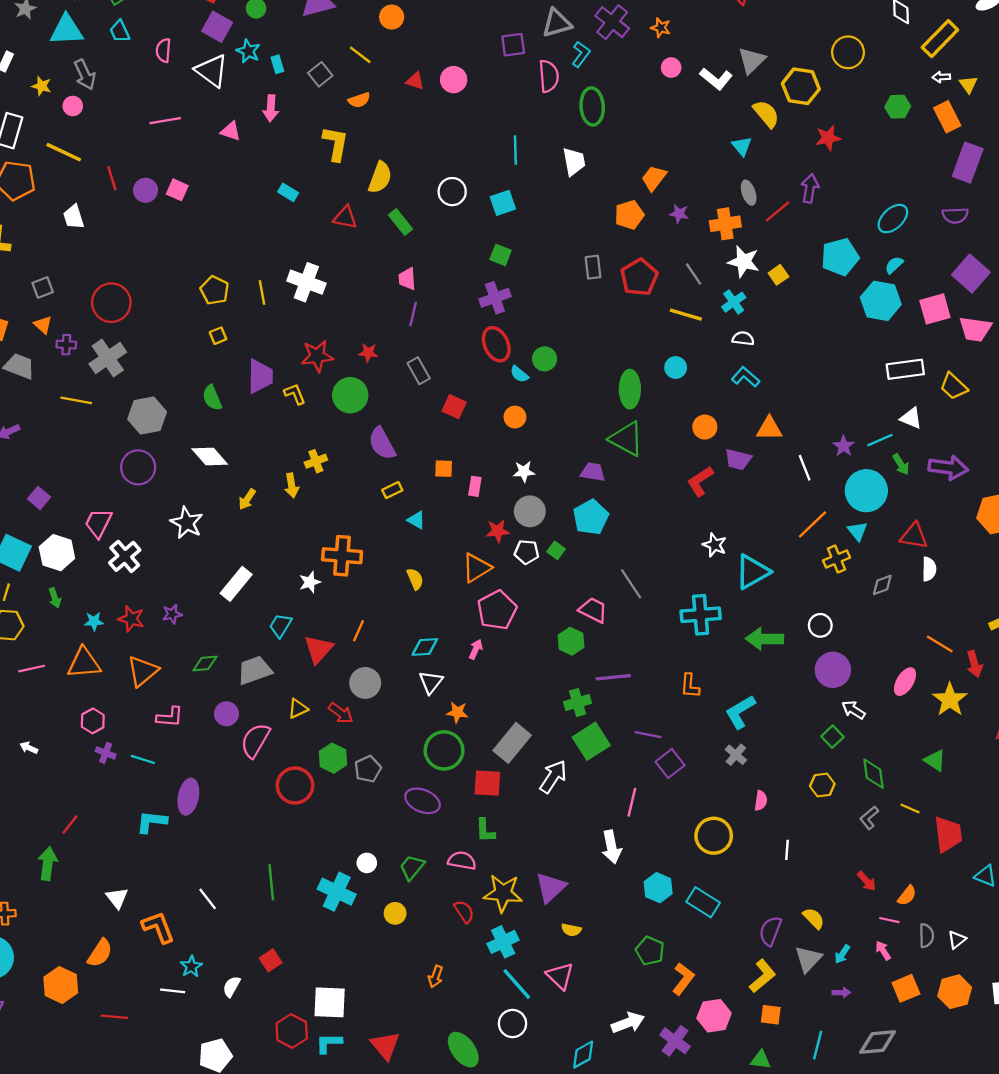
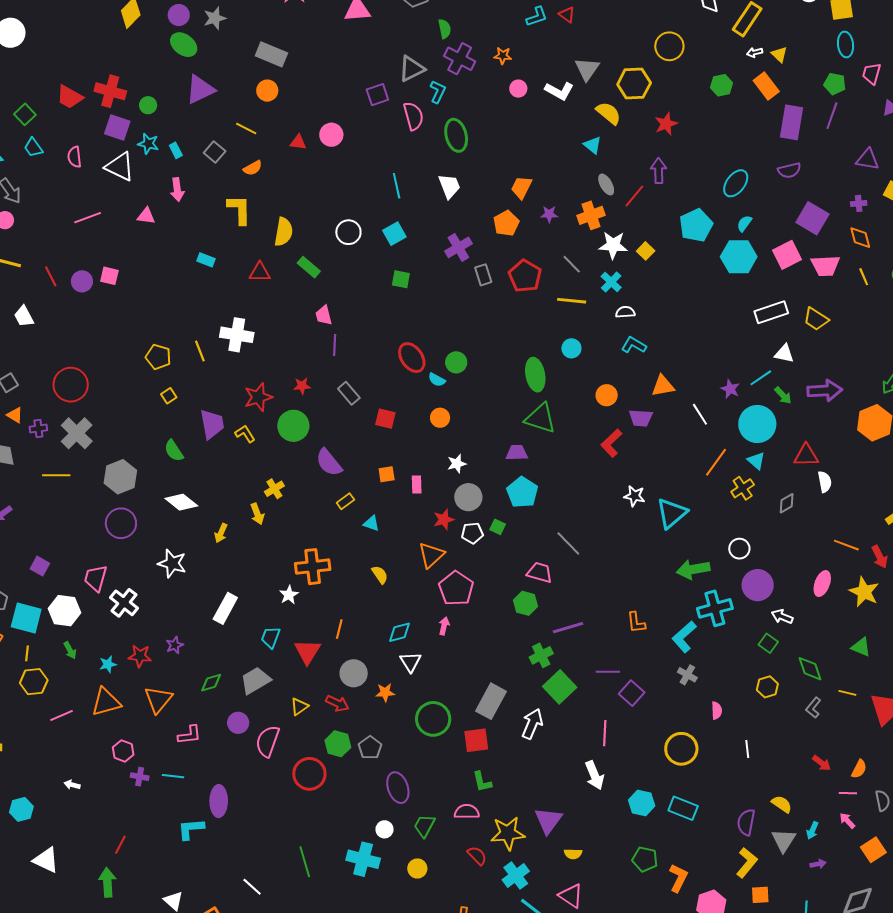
purple cross: (495, 298) -> (458, 247), moved
cyan cross: (701, 615) -> (715, 608), moved
orange star: (457, 712) -> (385, 692), moved
purple ellipse: (423, 801) -> (398, 788), moved, turned 60

